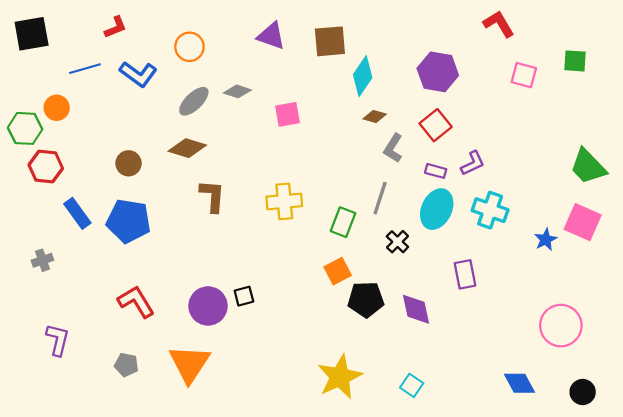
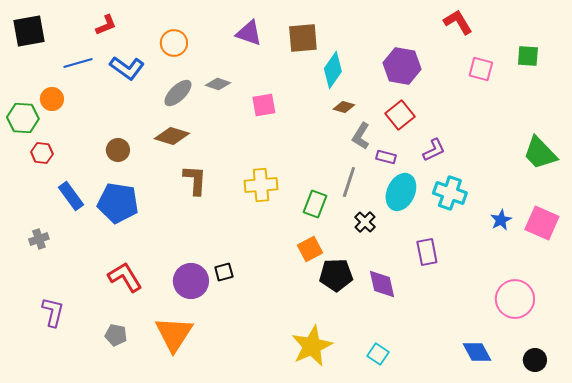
red hexagon: (46, 167) -> (42, 153), size x0.7
purple rectangle: (436, 171) -> (386, 157), moved
pink square: (583, 222) -> (542, 223), moved

